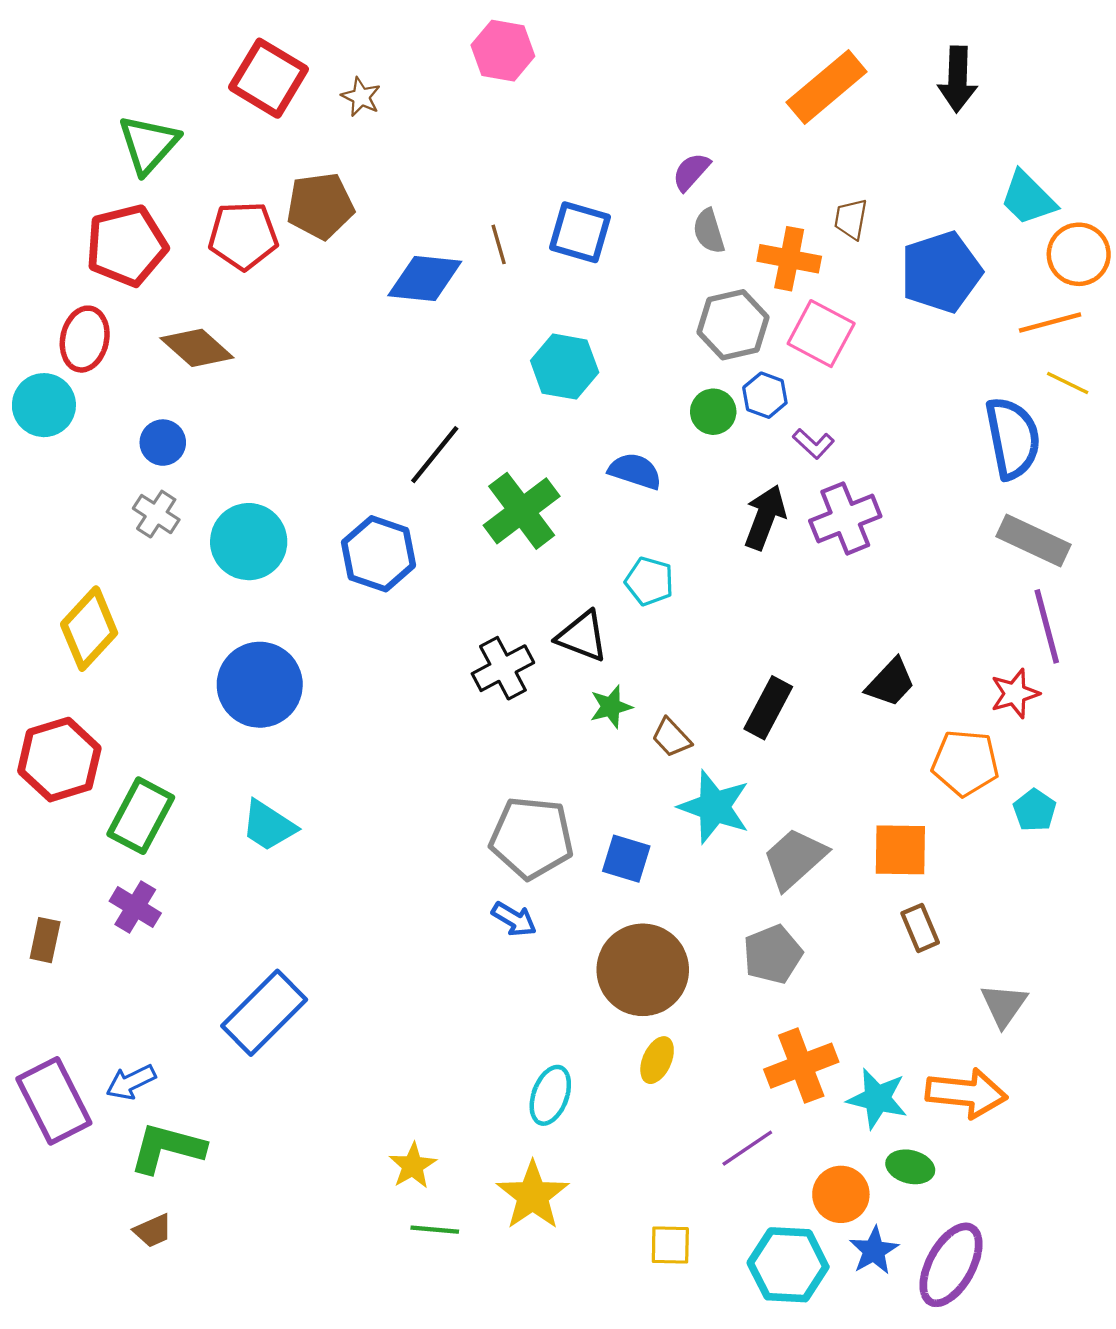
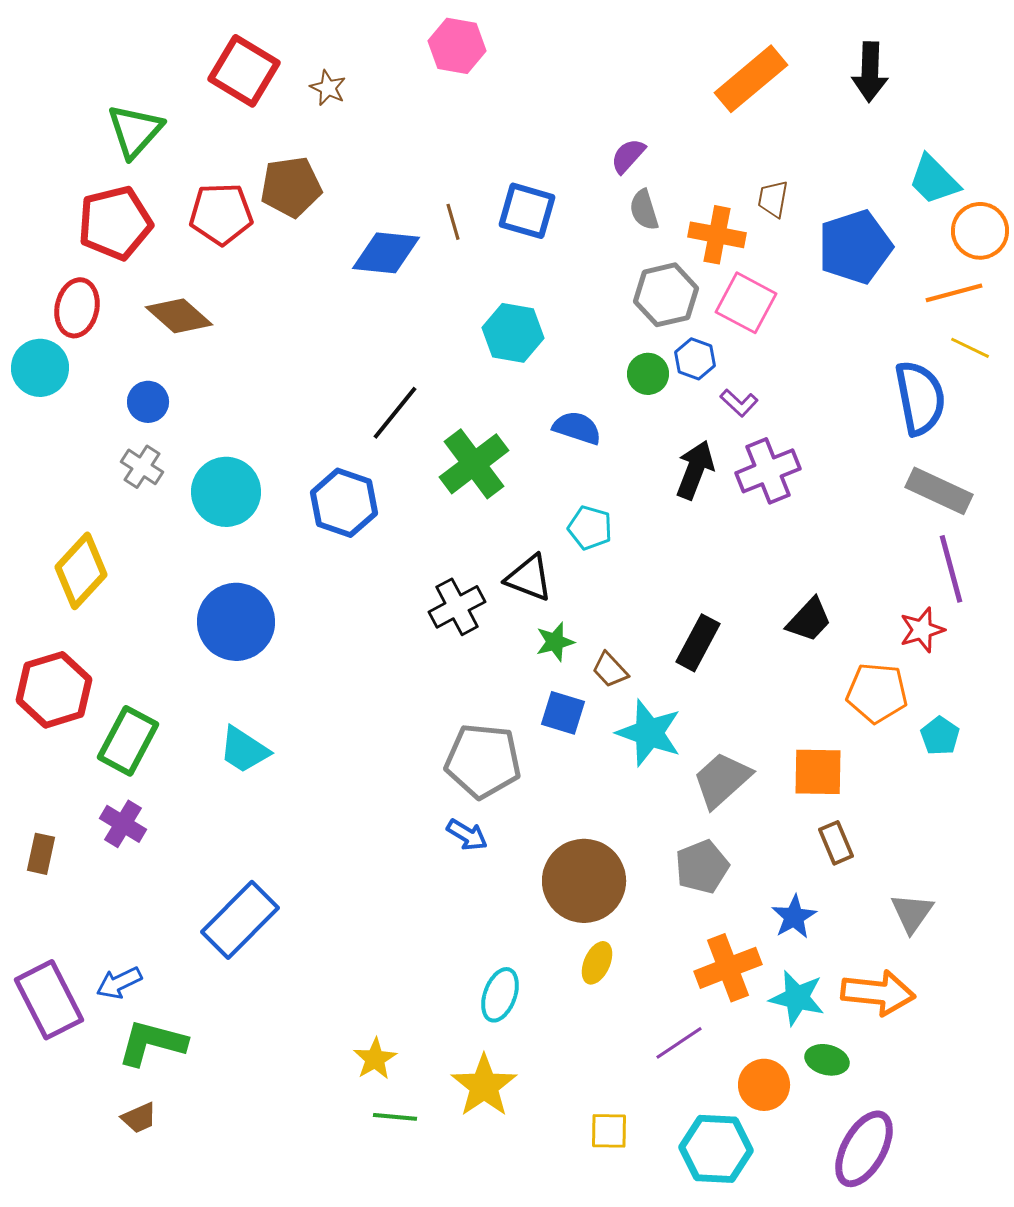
blue square: (626, 859) -> (563, 713), moved
blue star: (874, 1251) -> (794, 917), moved

